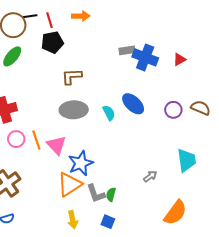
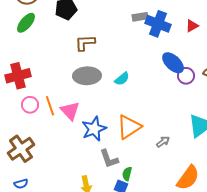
blue ellipse: (133, 104) -> (173, 63), moved
cyan semicircle: (109, 113) -> (122, 79), turned 77
orange triangle: (70, 184) -> (129, 127), moved
green semicircle: (111, 194) -> (127, 174), moved

